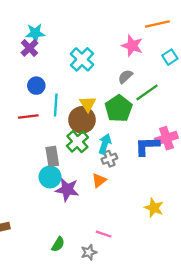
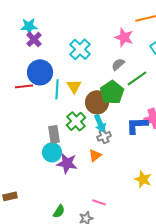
cyan star: (35, 33) -> (29, 26), moved
blue circle: (36, 86) -> (40, 72), size x1.6
yellow triangle: (88, 104) -> (74, 86), moved
red line: (28, 116) -> (24, 86), moved
brown circle: (82, 120) -> (97, 102), moved
cyan arrow: (105, 144) -> (100, 123), turned 138

